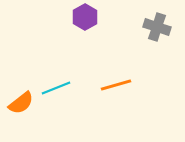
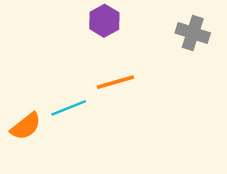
orange line: (116, 85) -> (115, 82), moved

